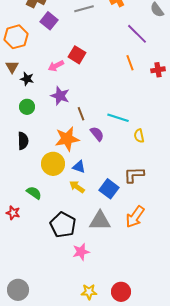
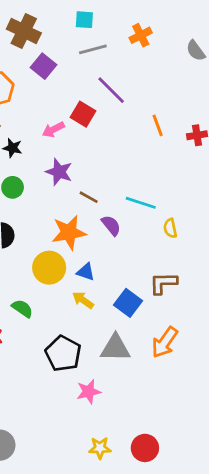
purple line: (137, 34) -> (111, 90), moved
brown line: (81, 114) -> (89, 197), turned -40

